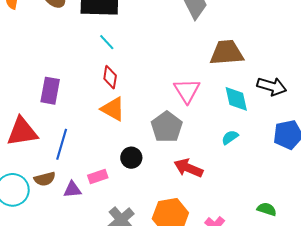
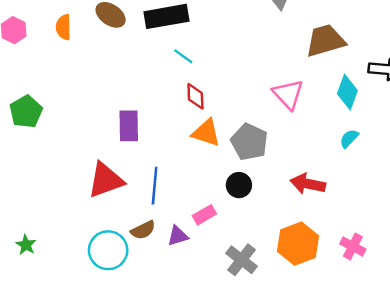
cyan diamond: (236, 99) -> (347, 92), turned 44
gray pentagon: (167, 127) -> (249, 142), moved

